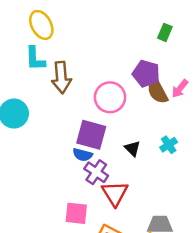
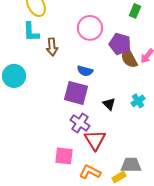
brown arrow: (61, 77) -> (52, 47), size x0.7
pink circle: (110, 97) -> (90, 28), moved
blue semicircle: (83, 155) -> (85, 71), moved

